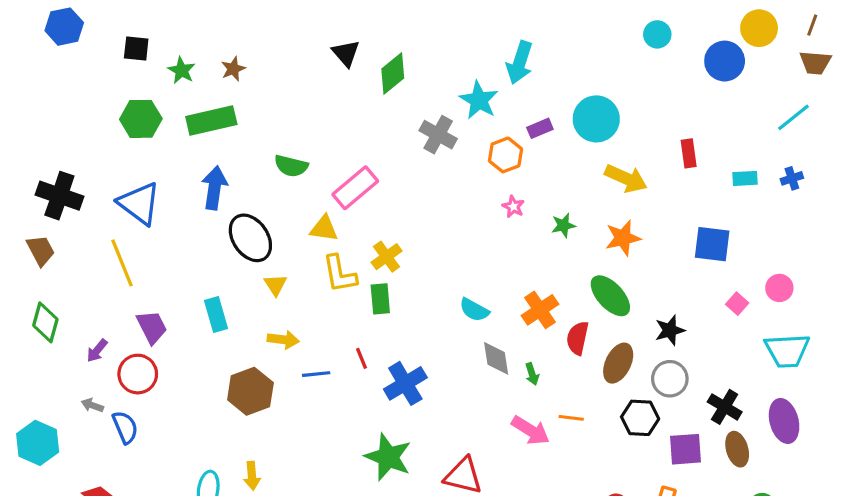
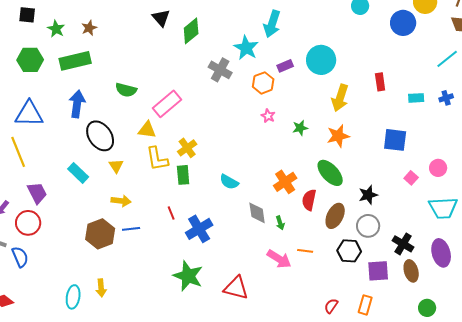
yellow arrow: (626, 178) -> (340, 98), turned 84
blue triangle: (139, 203) -> (29, 114), turned -36
cyan semicircle: (474, 310) -> (229, 182), moved
cyan rectangle: (216, 315) -> (78, 173), moved, turned -30
blue line: (316, 374) -> (131, 229), moved

